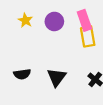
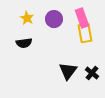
black semicircle: (22, 74) -> (24, 43), moved
black triangle: (57, 77) -> (68, 71), moved

